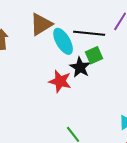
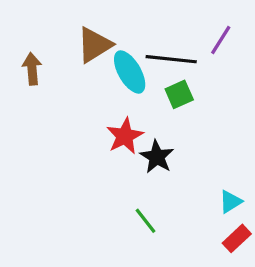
black star: (80, 67) -> (157, 157), moved
red star: (60, 81) -> (125, 136), turned 30

